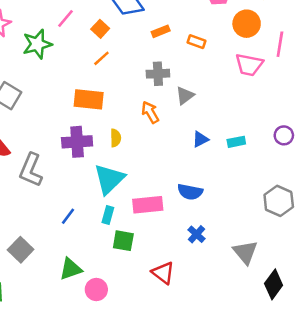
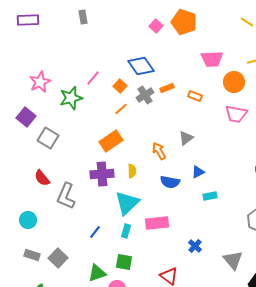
gray cross: (158, 74) -> (145, 95), moved, turned -30
orange rectangle: (89, 99) -> (111, 141), turned -40
cyan rectangle: (236, 142) -> (210, 196), moved
blue semicircle: (190, 192) -> (170, 182), moved
green square: (123, 241) -> (124, 262), moved

